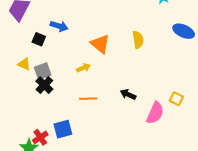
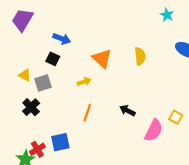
black square: (39, 39) -> (53, 59), moved
black cross: (44, 85) -> (31, 107), moved
orange line: (88, 99) -> (87, 113), turned -72

